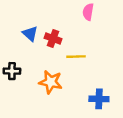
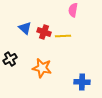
yellow line: (76, 57) -> (63, 36), moved
black cross: (12, 71) -> (10, 59), turned -32

